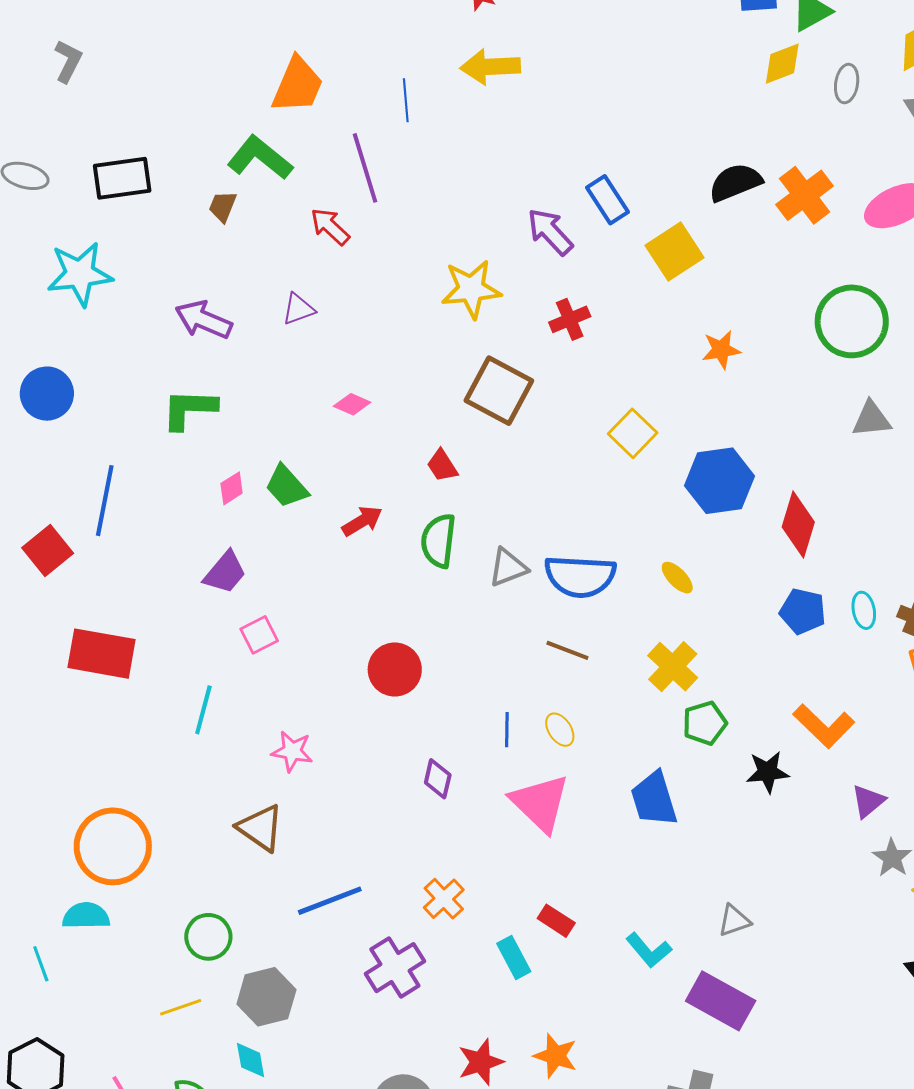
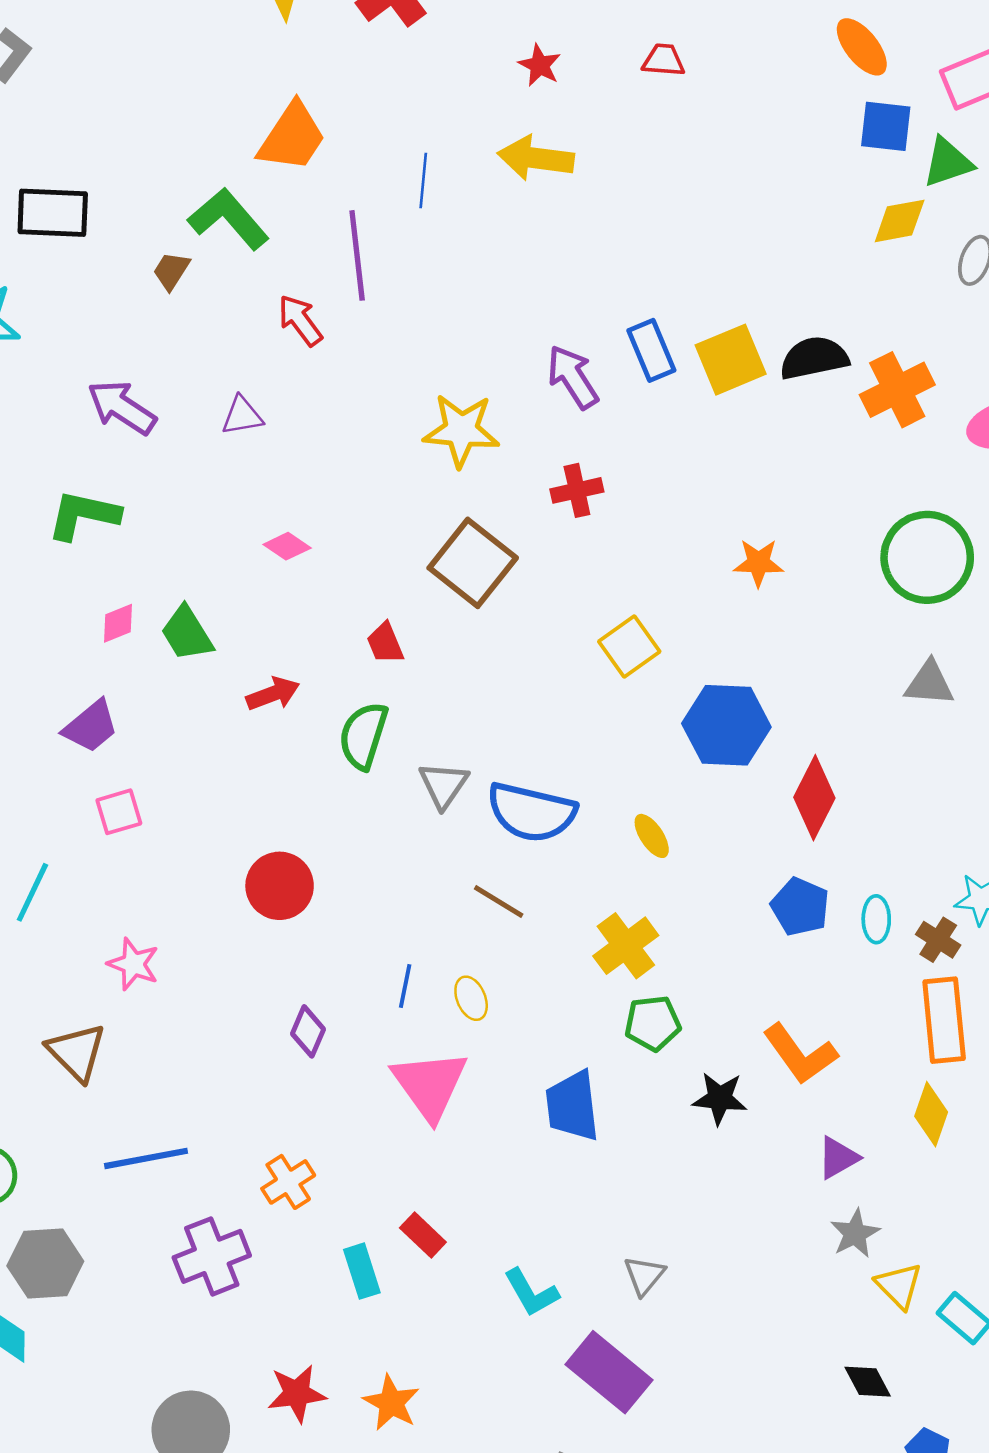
yellow square: (674, 252) -> (731, 360), moved
gray triangle: (508, 568) -> (444, 785), turned -45
gray triangle: (734, 921) -> (644, 1275), turned -42

